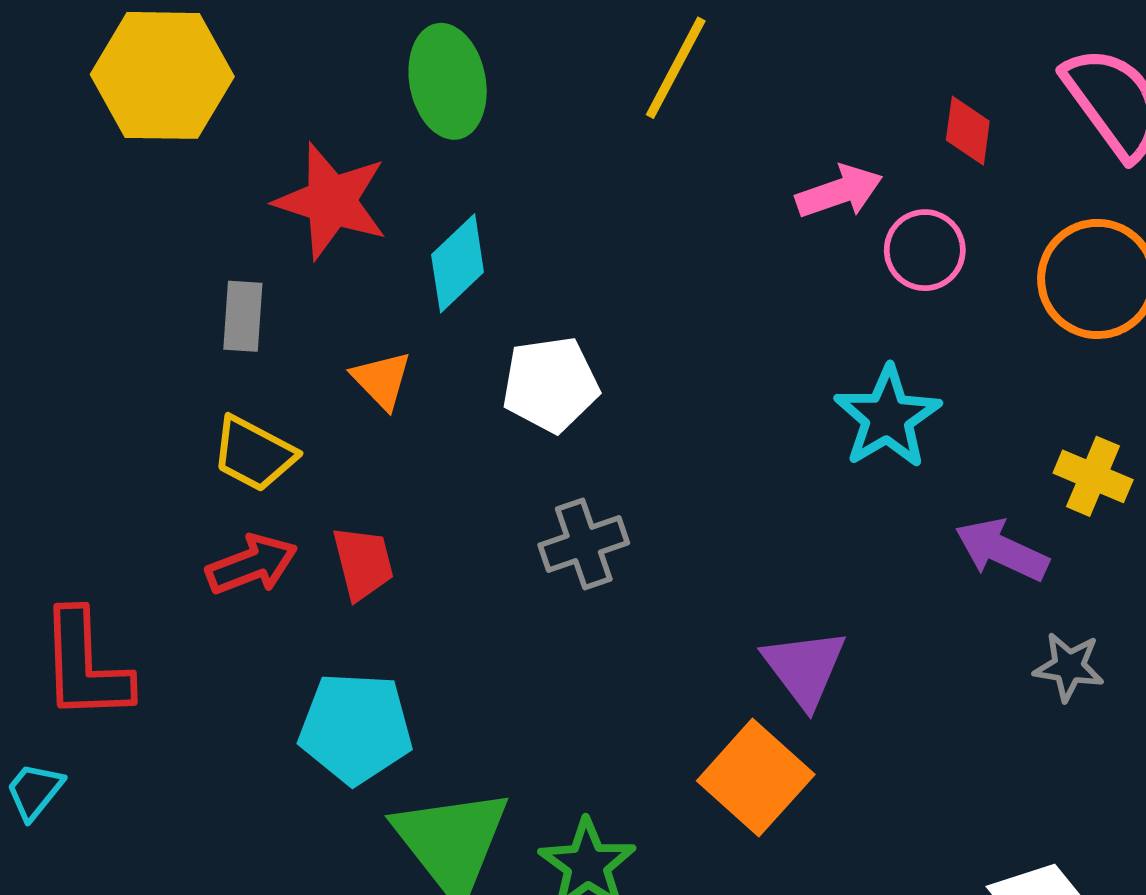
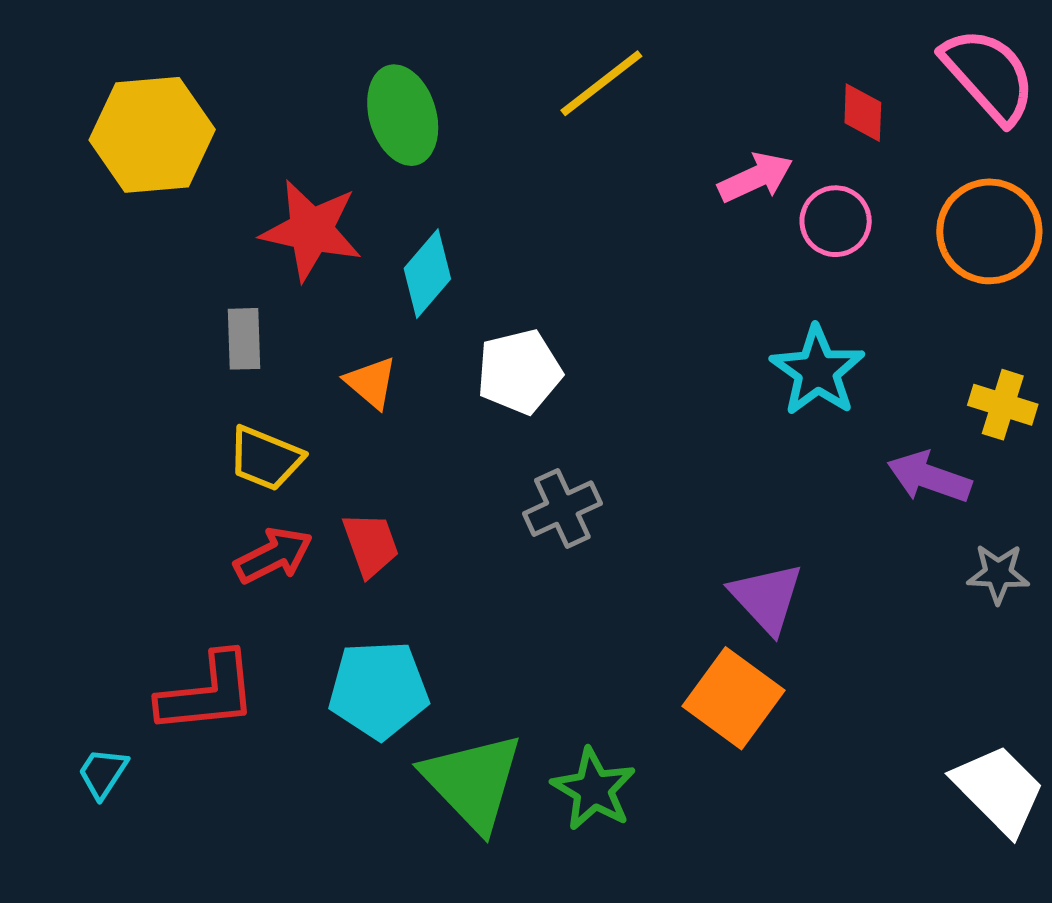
yellow line: (676, 68) -> (601, 83), turned 30
red L-shape: (85, 666) -> (208, 693), moved, turned -88

